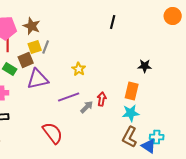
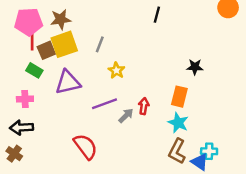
brown star: (32, 26) -> (61, 19), turned -30
yellow square: (35, 47) -> (64, 44), size x1.6
gray line: (46, 47) -> (100, 44), moved
brown square: (26, 60) -> (46, 50), moved
cyan star: (131, 113) -> (178, 123), turned 30

